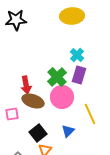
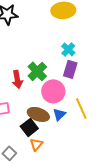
green cross: (57, 77) -> (37, 71), moved
brown ellipse: (33, 101) -> (38, 114), moved
blue triangle: (68, 131) -> (59, 114), moved

